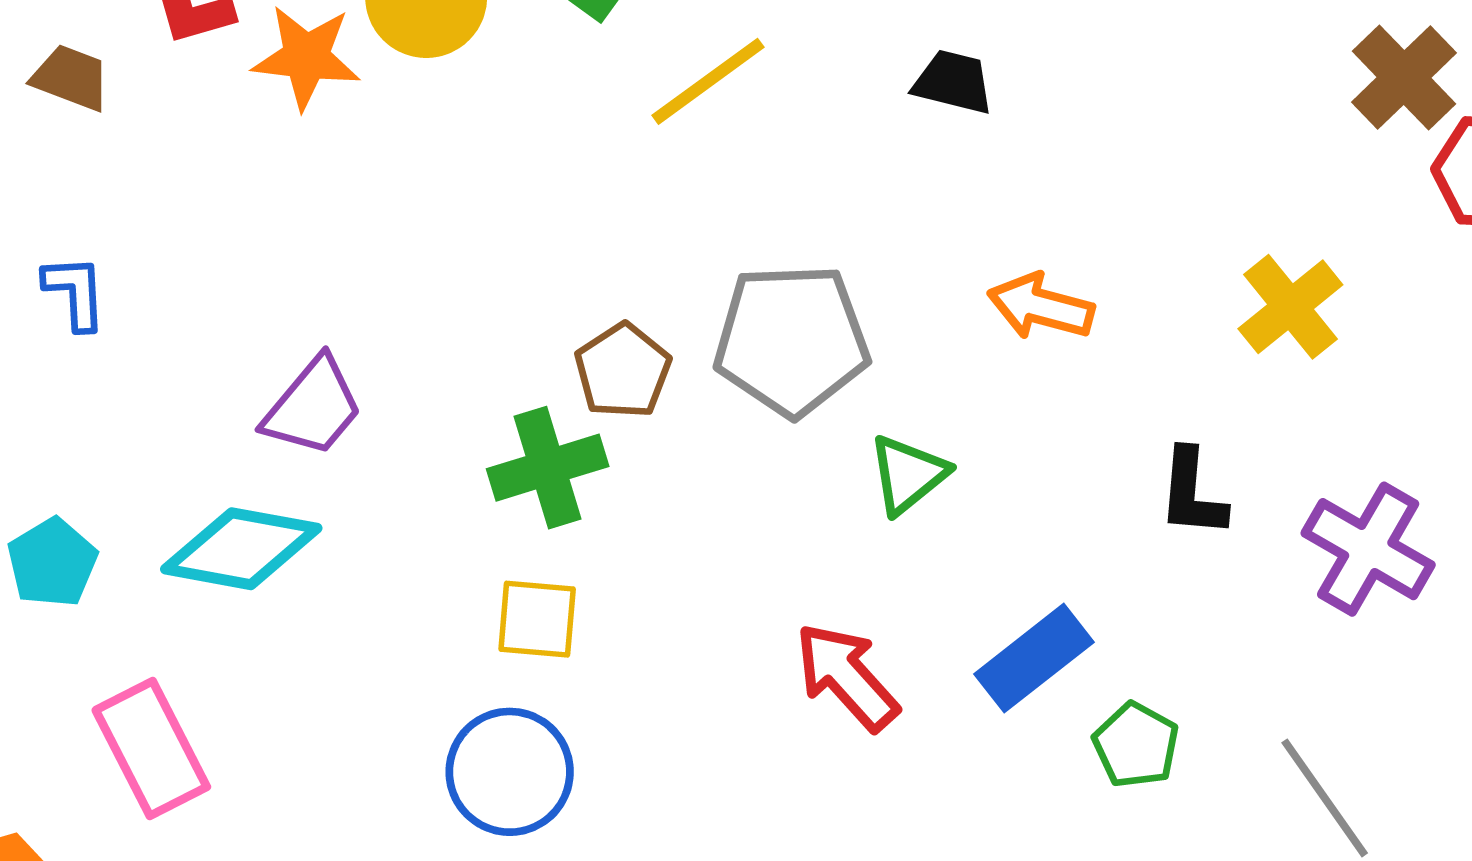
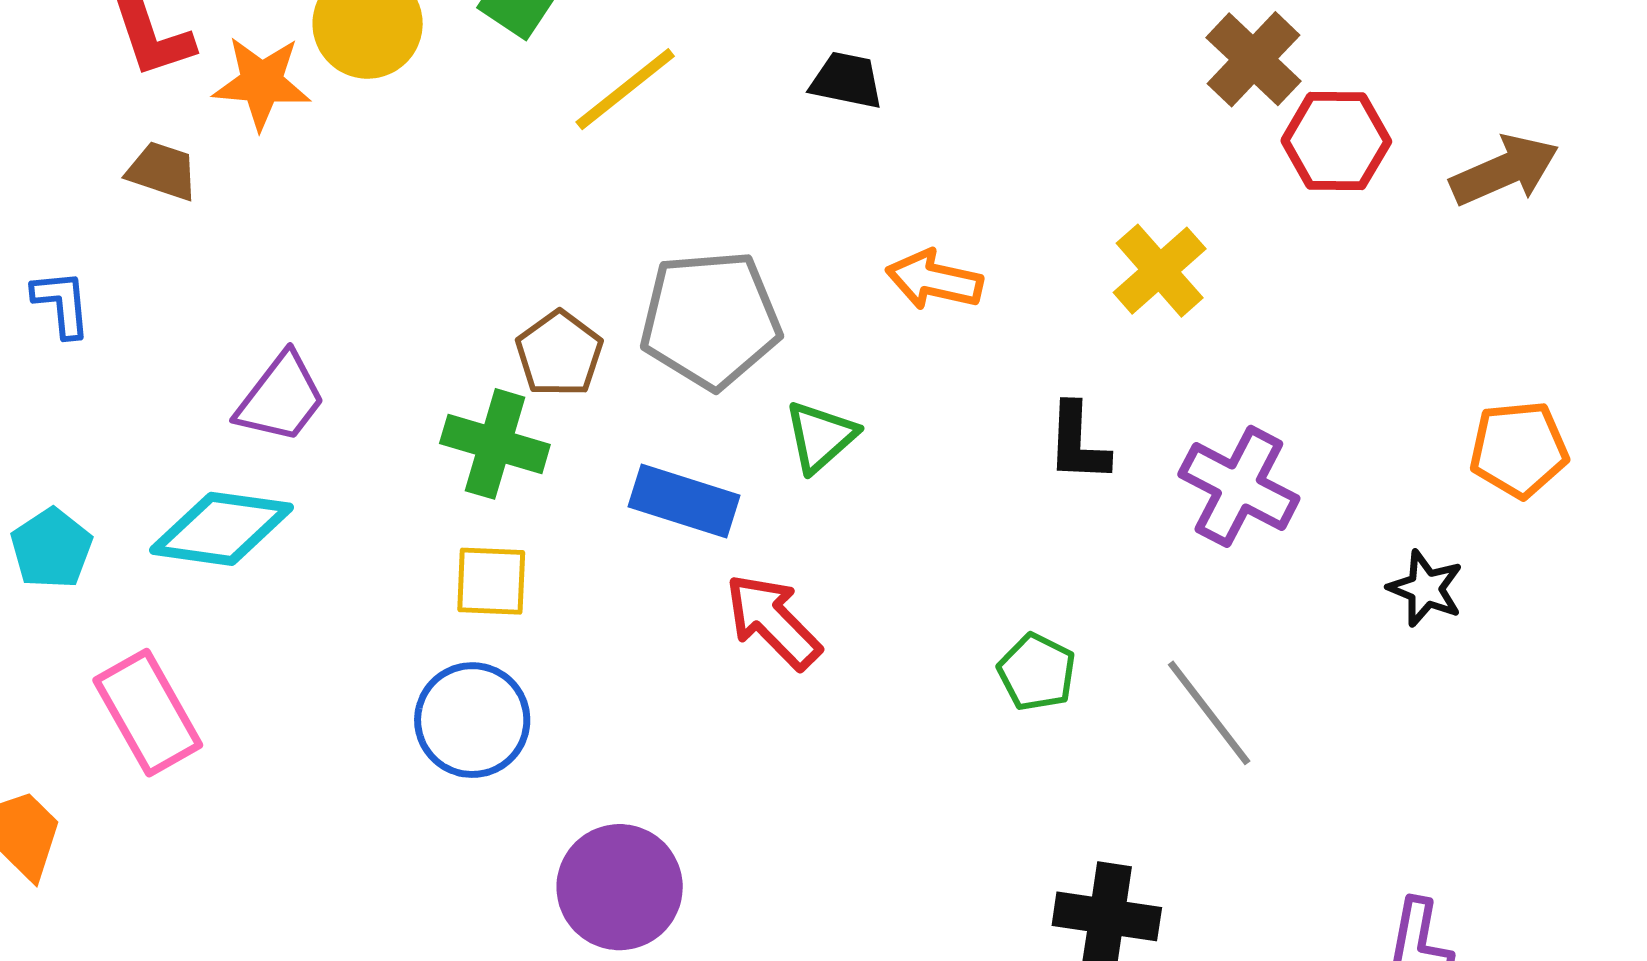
brown trapezoid: (71, 78) -> (162, 171), moved
green cross: (548, 468) -> (495, 444), turned 36
blue rectangle: (1034, 658) -> (684, 501), moved, turned 58

